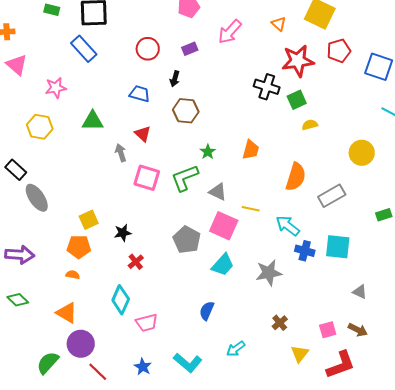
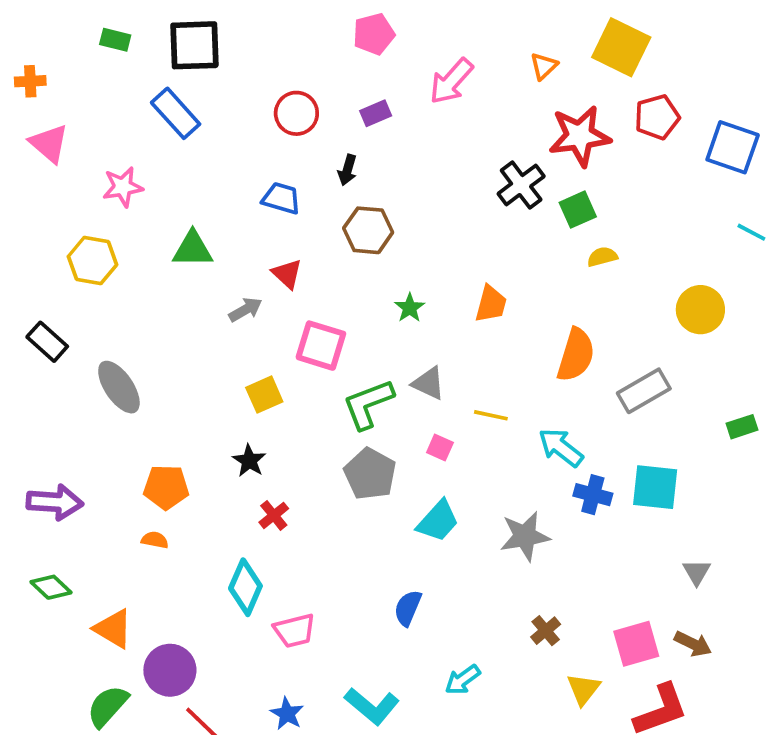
orange triangle: (279, 24) -> (544, 66), turned 35
black cross: (267, 87) -> (521, 185), turned 35
gray arrow: (121, 153) -> (245, 310), turned 78
pink square: (147, 178) -> (321, 346), moved
green L-shape: (185, 178) -> (368, 404), moved
gray ellipse: (37, 198) -> (119, 387), moved
yellow square: (89, 220) -> (264, 395), moved
pink square: (224, 226) -> (440, 447), size x0.5
black star: (123, 233) -> (249, 461), turned -30
gray triangle: (360, 292) -> (697, 572), turned 35
orange triangle: (67, 313) -> (113, 629), moved
pink square: (328, 330) -> (636, 644), size x1.4

